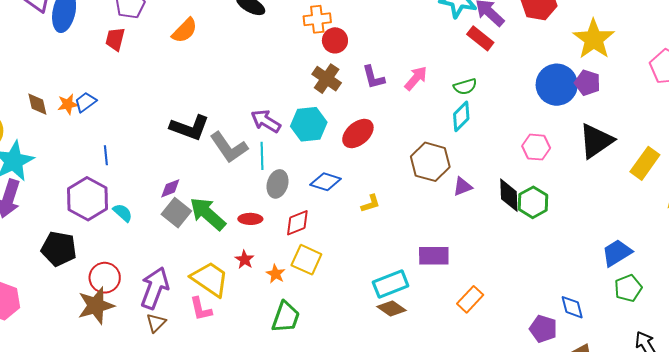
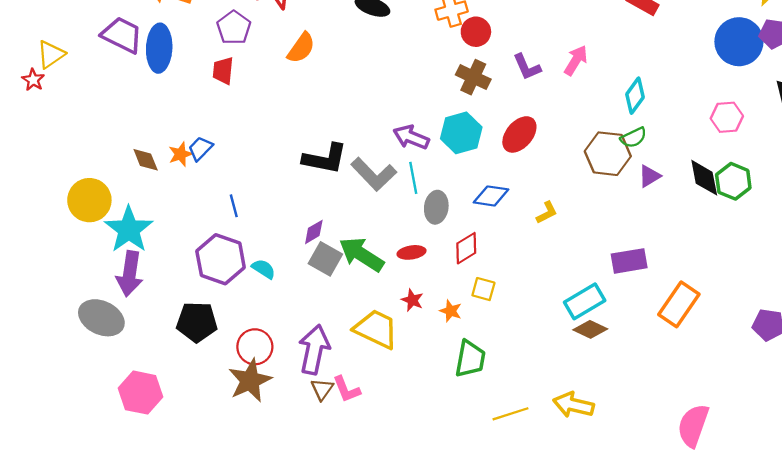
green semicircle: (465, 87) -> (633, 138), moved
yellow square: (306, 260) -> (483, 289), size x0.7
orange rectangle: (470, 299) -> (679, 304), size x1.4
pink L-shape: (201, 309) -> (347, 389), moved

